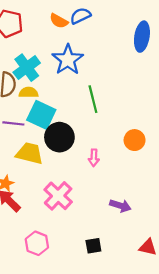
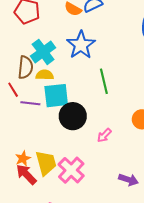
cyan square: (41, 115) -> (56, 96), turned -32
yellow trapezoid: (30, 153) -> (46, 163), moved, turned 60
pink arrow: (94, 158) -> (104, 135), turned 42

